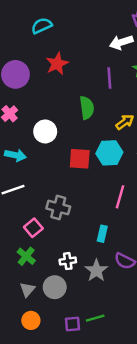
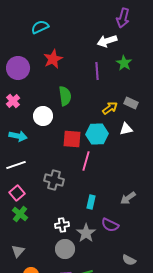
green semicircle: (87, 108) -> (65, 96), moved
pink line: (120, 197) -> (86, 161), moved
pink square: (33, 228) -> (17, 193), moved
green cross: (26, 256) -> (20, 214), moved
gray circle: (55, 287) -> (65, 249), moved
gray triangle: (27, 290) -> (18, 251), moved

